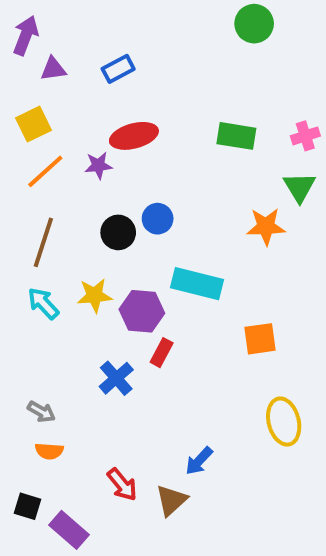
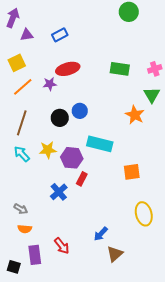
orange star: (266, 227) -> (135, 115), turned 30
brown triangle: (171, 500) -> (115, 254), moved
black square: (28, 506) -> (14, 267), moved
purple rectangle: (69, 530) -> (35, 255), moved, turned 42

